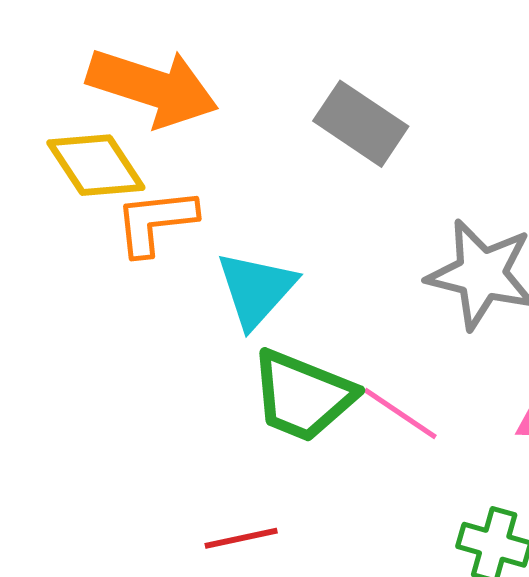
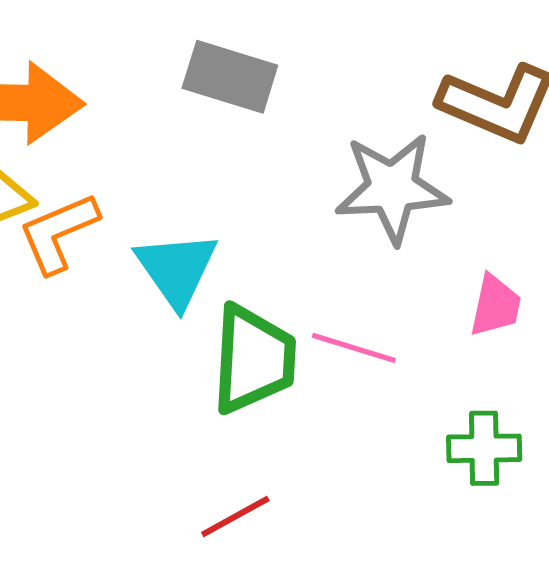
green trapezoid: (303, 396) -> (253, 359), turned -92

